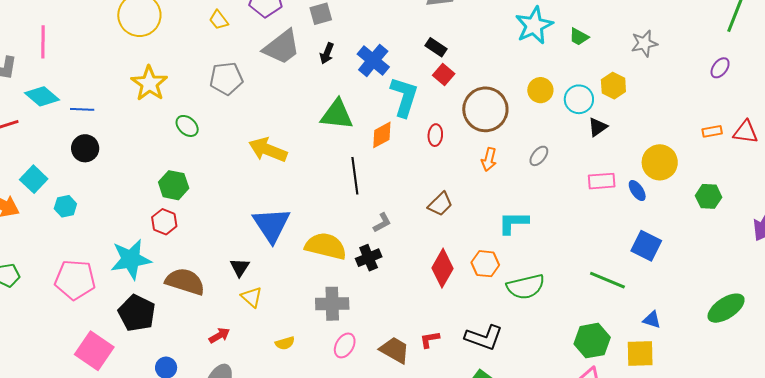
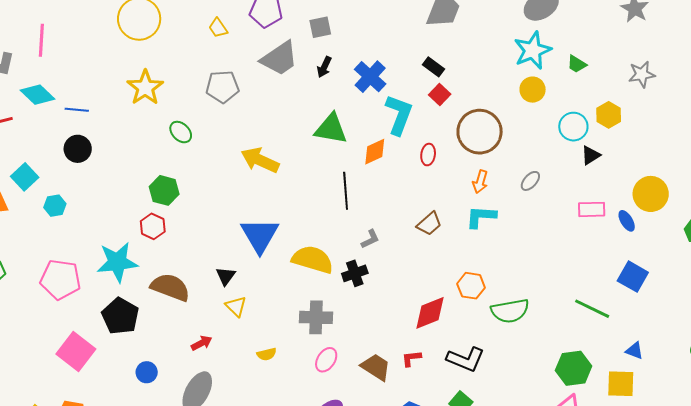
yellow circle: (540, 90) -> (533, 90), moved
cyan L-shape: (513, 223) -> (481, 217), moved
red diamond: (443, 268) -> (430, 313), moved, turned 36

